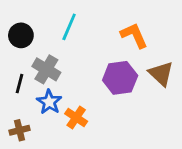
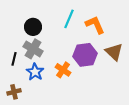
cyan line: (69, 27) -> (69, 19), moved
black circle: (21, 35) -> (33, 27), moved
orange cross: (76, 118) -> (63, 70), moved

